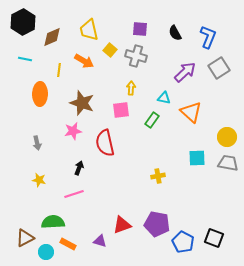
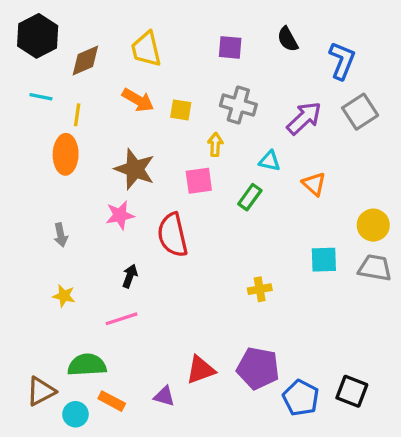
black semicircle: (175, 33) -> (288, 39), moved
yellow square: (110, 50) -> (181, 110), moved, turned -32
gray cross: (136, 56) -> (238, 105), moved
yellow line: (59, 70) -> (77, 115), moved
orange triangle: (191, 112) -> (314, 184), size x0.7

